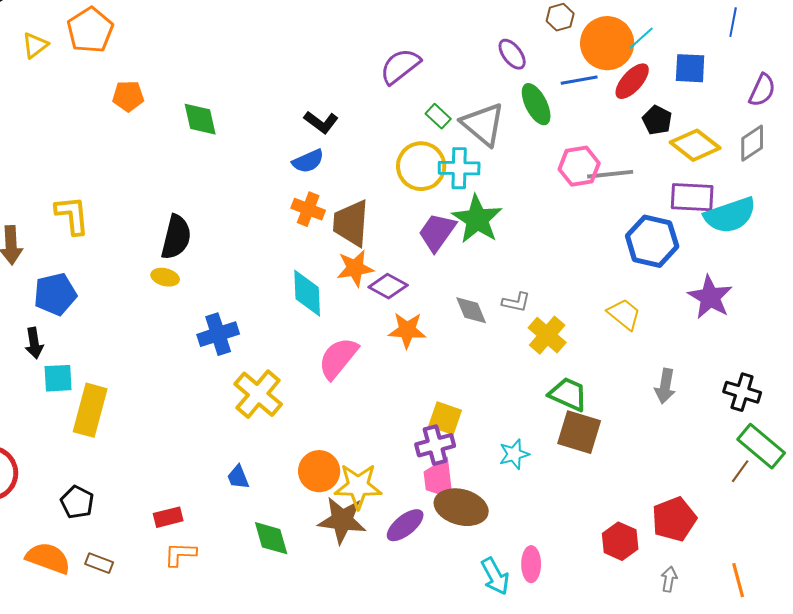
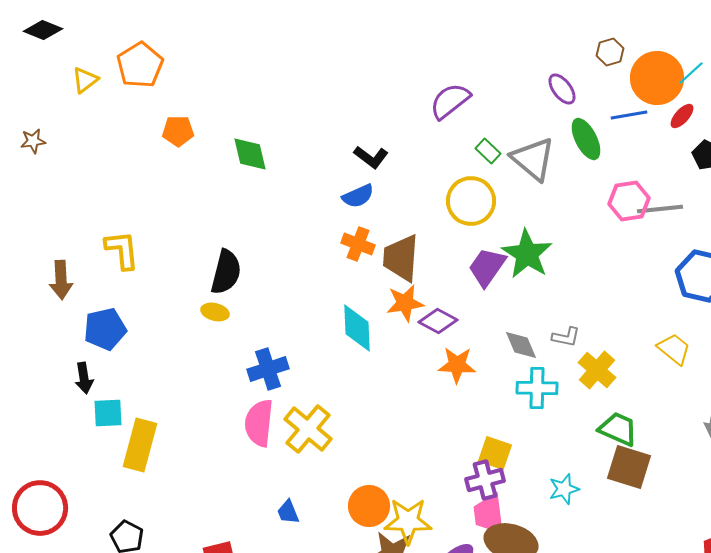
red ellipse: (632, 81) -> (682, 116), size x0.7
cyan cross: (459, 168) -> (537, 388), moved
pink semicircle: (338, 358) -> (259, 423), moved, turned -33

